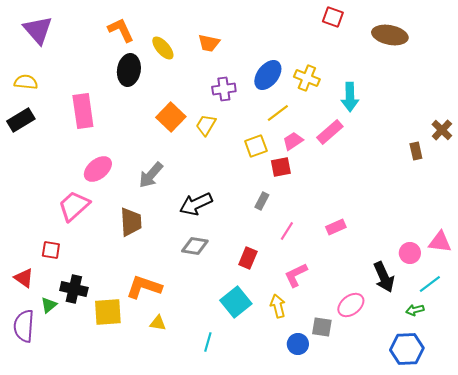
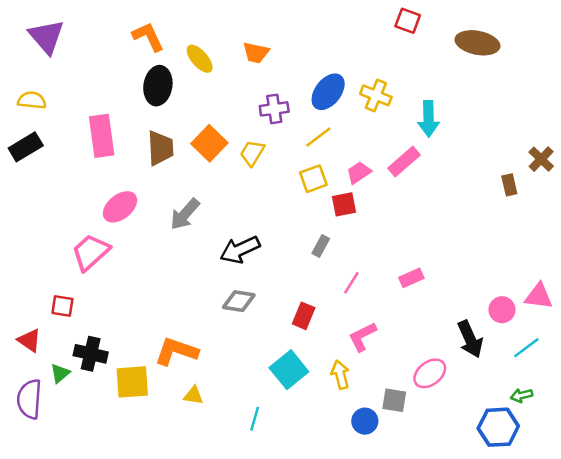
yellow line: (278, 113) -> (318, 137), moved
brown trapezoid: (131, 222) -> (160, 148), moved
green arrow: (415, 310) -> (522, 395), moved

